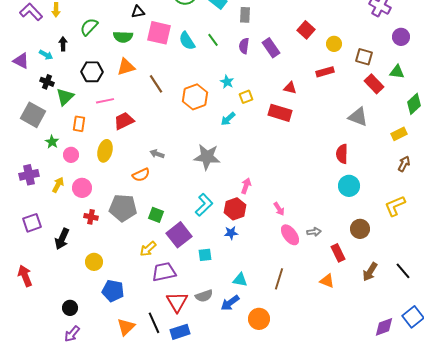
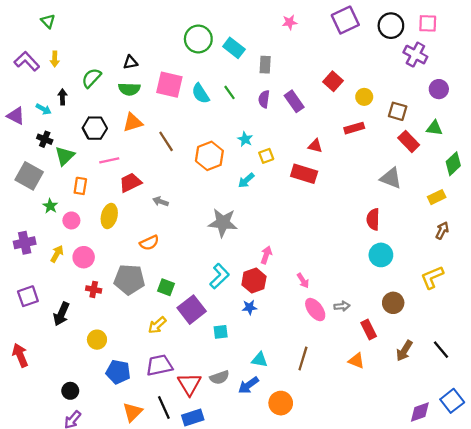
black triangle: (138, 12) -> (130, 62), moved
gray arrow: (157, 154) -> (160, 202), moved
purple trapezoid: (164, 272) -> (159, 365), moved

